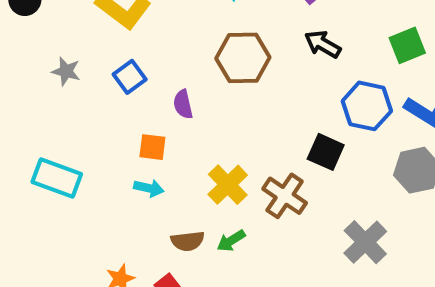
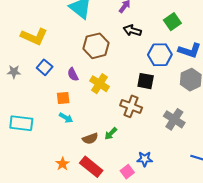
yellow cross: (228, 185) -> (99, 84), moved
cyan arrow: (149, 188) -> (66, 118), turned 32

